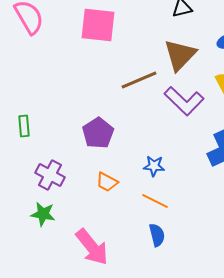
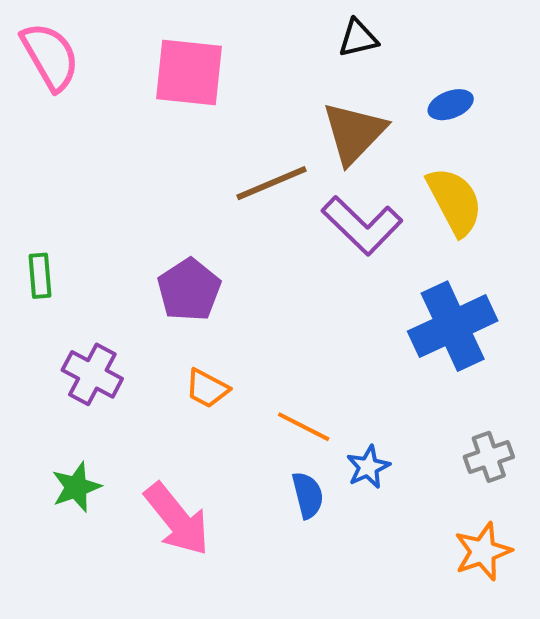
blue star: (154, 166) -> (368, 467), moved, turned -30
green star: (43, 214) -> (76, 487), moved, turned -30

